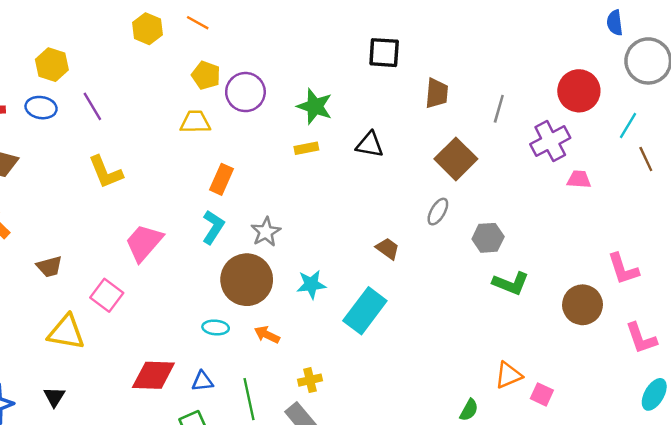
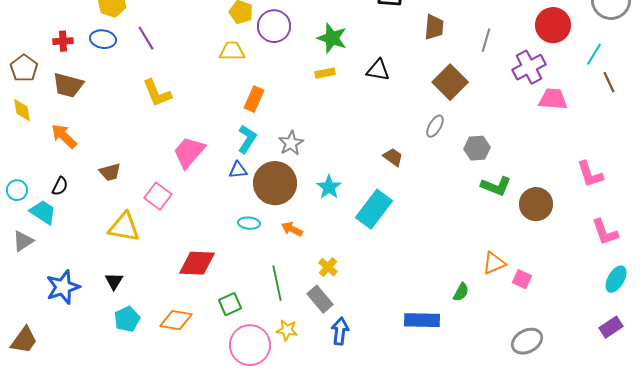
pink trapezoid: (579, 179) -> (553, 99), size x1.4
cyan star: (311, 284) -> (329, 187), turned -30
brown circle: (583, 305) -> (536, 204), moved
yellow cross: (310, 380) -> (328, 267), turned -36
blue triangle: (202, 381) -> (238, 170), moved

